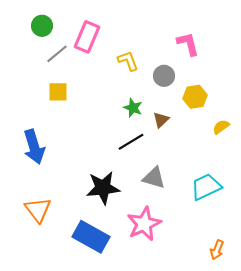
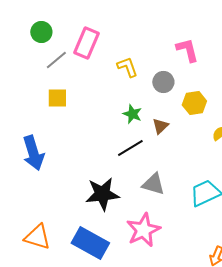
orange triangle: (38, 210) -> (37, 237), moved, turned -36

